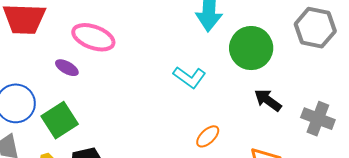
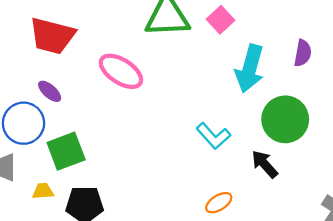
purple ellipse: (67, 68) -> (50, 91), moved
black arrow: (268, 100) -> (265, 164), moved

